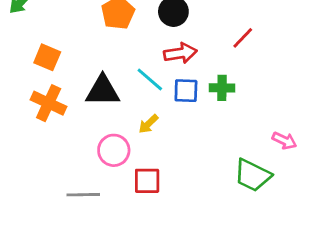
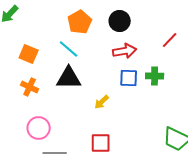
cyan line: (150, 80) -> (69, 49), moved
orange cross: (49, 103) -> (30, 87), size x0.7
pink circle: (114, 150) -> (39, 128), moved

